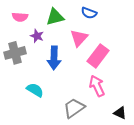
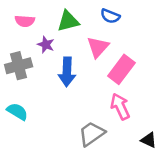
cyan semicircle: (35, 90) -> (17, 111), moved

